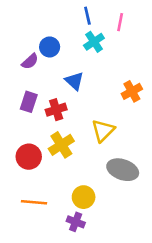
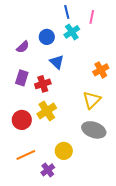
blue circle: (50, 47) -> (47, 37), moved
yellow triangle: (103, 131) -> (92, 100), moved
orange line: (34, 202) -> (26, 155), turned -30
purple cross: (76, 222) -> (48, 170), moved, turned 32

